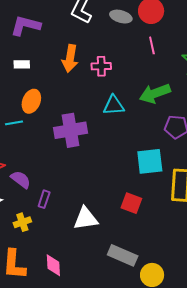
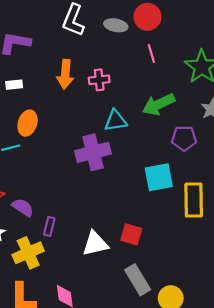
purple cross: (71, 130) -> (93, 152), moved
red square: (131, 203) -> (131, 234), moved
yellow cross: (22, 222) -> (28, 253), size x1.6
gray rectangle: (123, 255) -> (138, 280), turned 40

